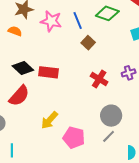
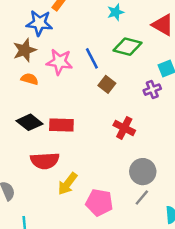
orange semicircle: (15, 31) -> (30, 79), moved
purple cross: (129, 73) -> (152, 90), moved
red semicircle: (19, 96) -> (45, 161), moved, turned 50

